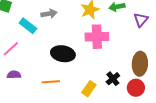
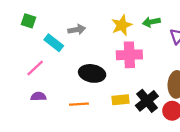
black cross: (113, 79) -> (147, 101), size x1.5
yellow rectangle: (89, 89) -> (121, 100), moved, turned 49

